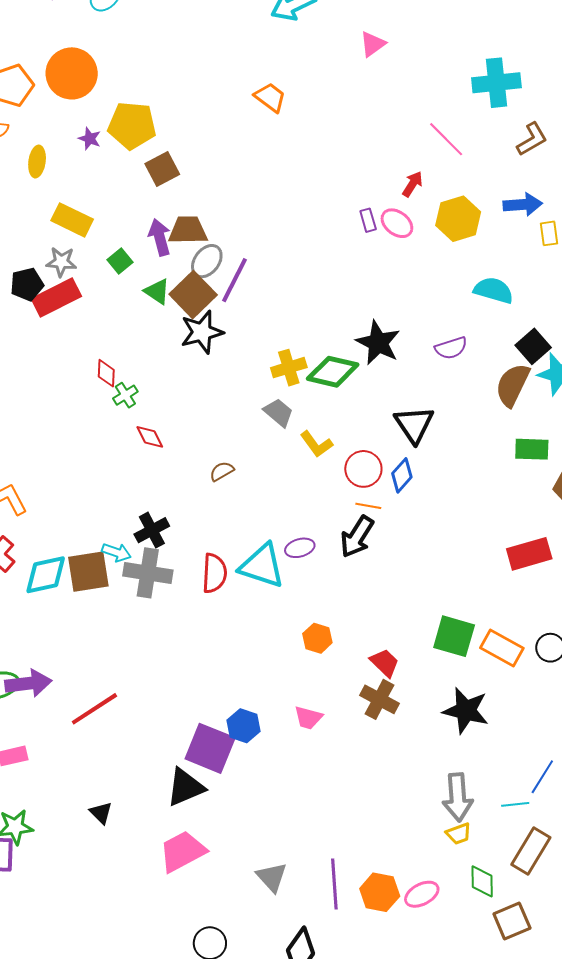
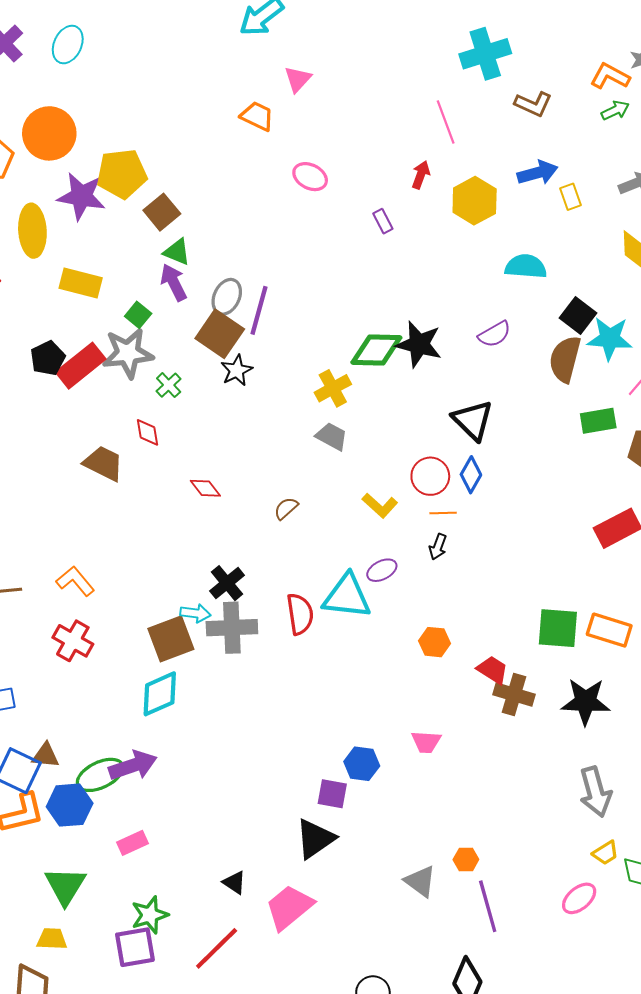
pink triangle: (373, 44) -> (298, 79), moved
purple star: (90, 139) -> (81, 196), size x2.0
pink line: (446, 139) -> (446, 122), turned 36
brown L-shape: (532, 139) -> (533, 104), turned 66
yellow ellipse: (37, 162) -> (32, 231), size x1.6
pink ellipse: (397, 223) -> (310, 177), moved
brown trapezoid: (188, 230) -> (103, 463), moved, turned 39
gray star: (61, 262) -> (128, 353), moved, size x1.6
green triangle: (157, 291) -> (177, 252), moved
black star: (202, 332) -> (237, 370), size x0.7
green diamond: (333, 372) -> (376, 350), moved
green cross: (125, 395) -> (169, 385), moved
yellow L-shape: (316, 444) -> (380, 506), moved
black arrow: (357, 537) -> (438, 547), size x0.6
cyan diamond: (46, 575) -> (160, 694), moved
orange hexagon: (317, 638) -> (434, 642), moved
brown cross: (379, 699) -> (514, 695), moved
red line: (94, 709) -> (217, 948), moved
purple square: (210, 748) -> (332, 794), size x0.6
yellow trapezoid: (459, 834) -> (605, 853), moved
pink trapezoid: (182, 851) -> (289, 907), moved
gray triangle: (272, 877) -> (420, 881), moved
orange hexagon: (380, 892) -> (466, 860), moved, size x0.6

